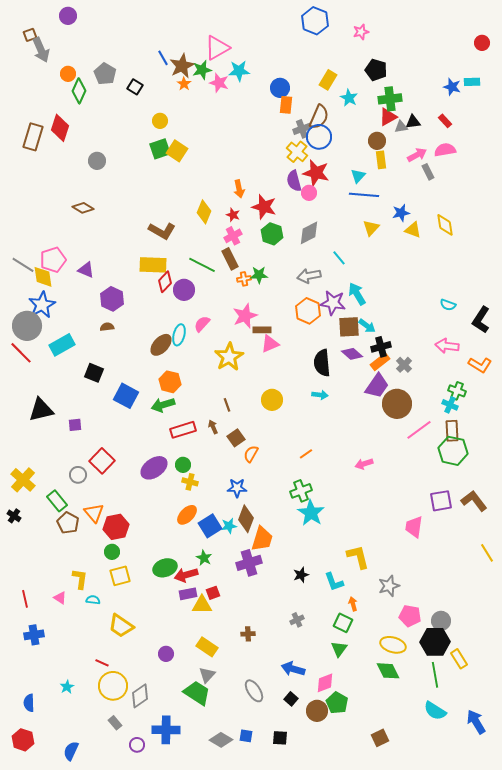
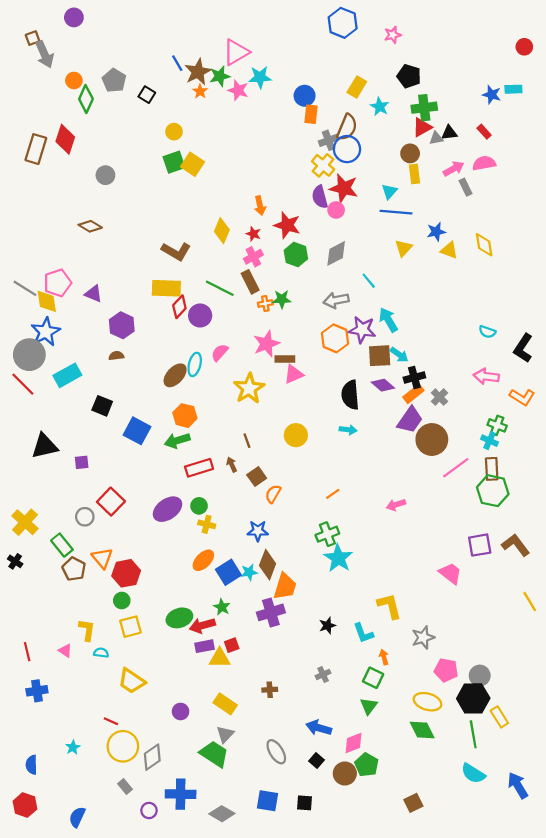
pink trapezoid: (414, 527) -> (450, 573), turned 120
blue square: (246, 736) -> (268, 801), size x1.5
gray diamond: (221, 740) -> (222, 814), moved

